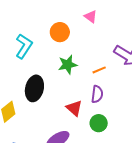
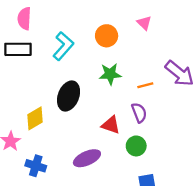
purple semicircle: (97, 94) -> (139, 113), turned -36
red triangle: (74, 108) -> (111, 125), turned -30

